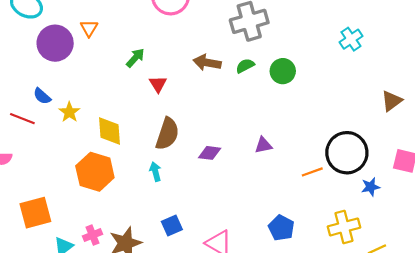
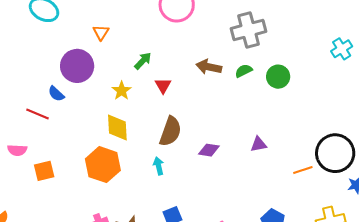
purple circle: (55, 43) -> (77, 66), moved
yellow star: (69, 112) -> (122, 91), moved
orange square: (35, 213) -> (44, 171), moved, size x0.7

